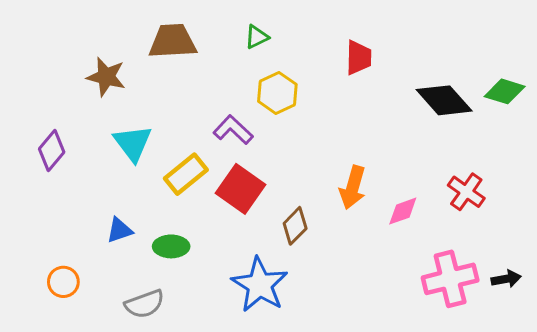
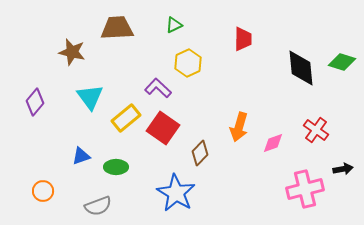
black diamond: (444, 100) -> (301, 68), turned 36
black arrow: (506, 279) -> (343, 169), moved

